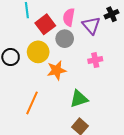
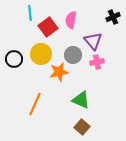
purple triangle: (91, 25) -> (93, 41), moved
gray circle: (65, 39) -> (73, 55), moved
green triangle: (79, 99) -> (81, 100), turned 42

